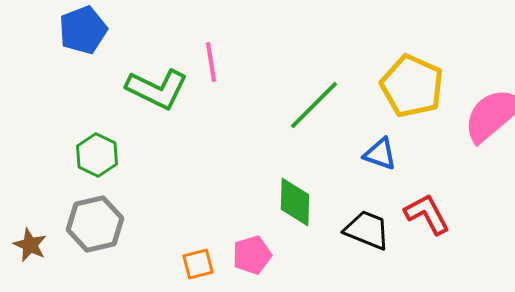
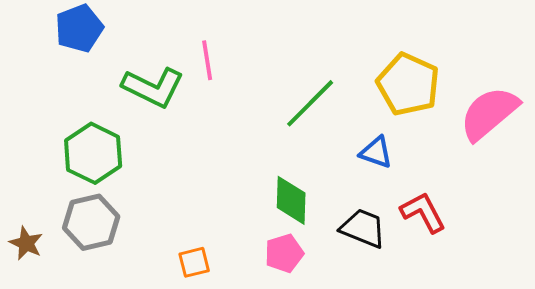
green hexagon: (97, 155) -> (93, 153), size x1.4
pink pentagon: (252, 255) -> (284, 253), moved

